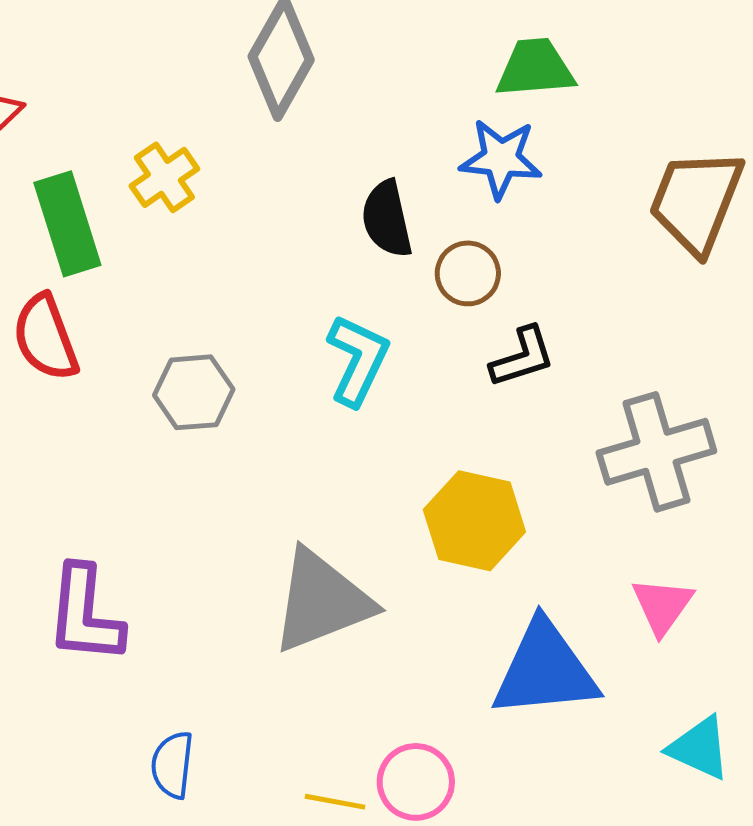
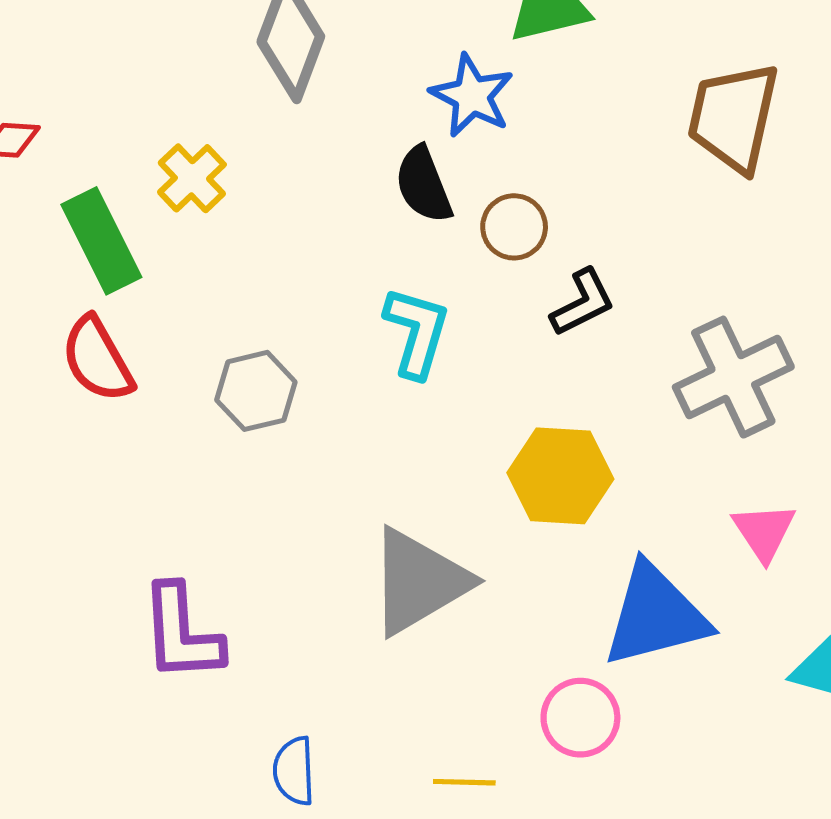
blue star: (501, 159) -> (472, 96), moved, turned 30
pink circle: (416, 782) -> (580, 718), moved

